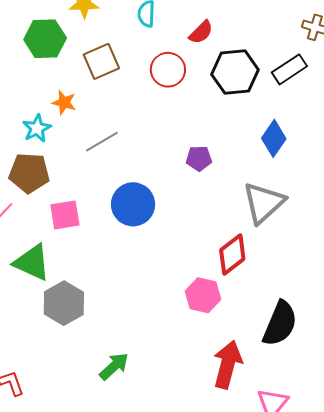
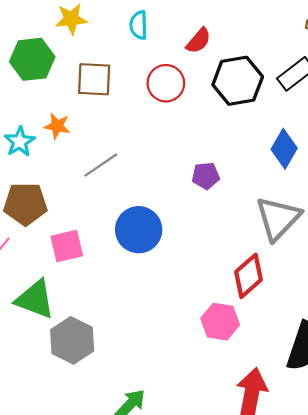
brown square: (101, 61) -> (94, 79), turned 30
cyan star: (37, 128) -> (20, 142), moved

